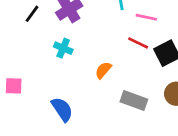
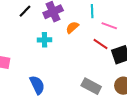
cyan cross: (63, 48) -> (44, 40), turned -32
orange semicircle: (103, 70) -> (72, 27), moved

